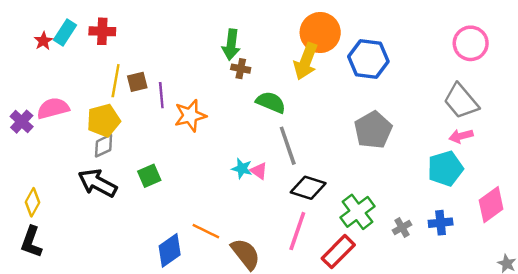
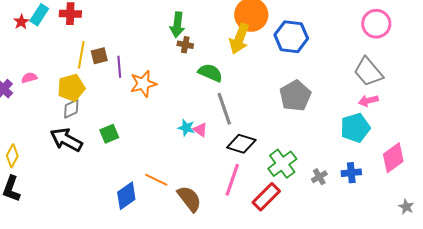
pink semicircle: (53, 108) -> (29, 78), size x0.6

